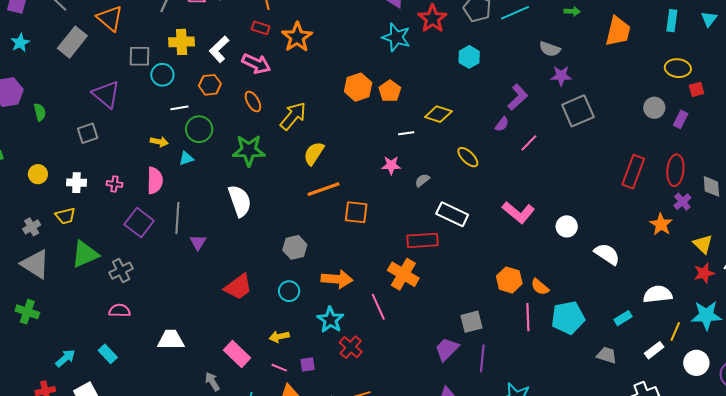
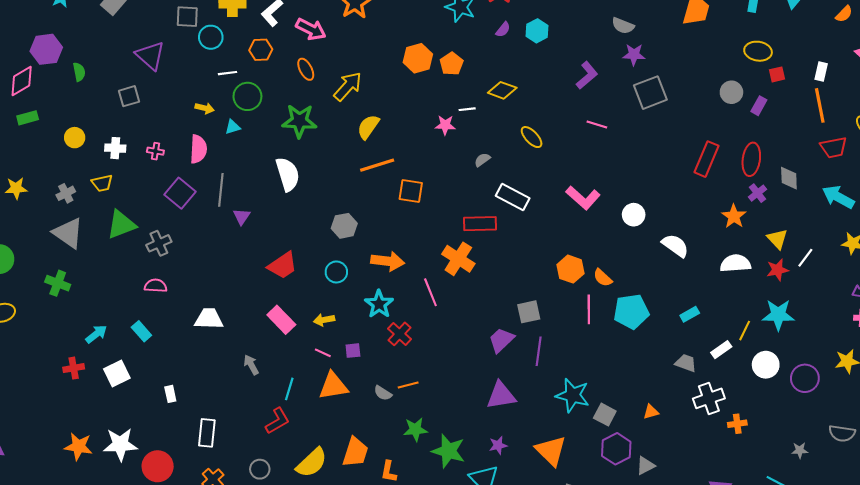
purple semicircle: (502, 124) -> (503, 30), moved
pink line: (529, 143) -> (597, 124), turned 60
pink star: (391, 165) -> (445, 125), moved
white semicircle: (658, 294) -> (735, 263), moved
pink rectangle: (237, 354) -> (281, 320), moved
gray trapezoid: (607, 355) -> (686, 363), moved

